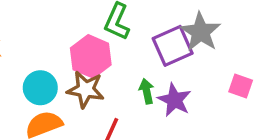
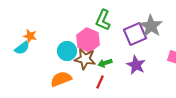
cyan circle: (40, 88) -> (67, 51), moved
green arrow: (147, 91) -> (105, 63), moved, turned -96

